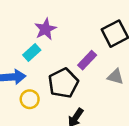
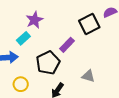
gray triangle: (115, 77) -> (88, 76), moved
yellow circle: (30, 99) -> (21, 84), moved

